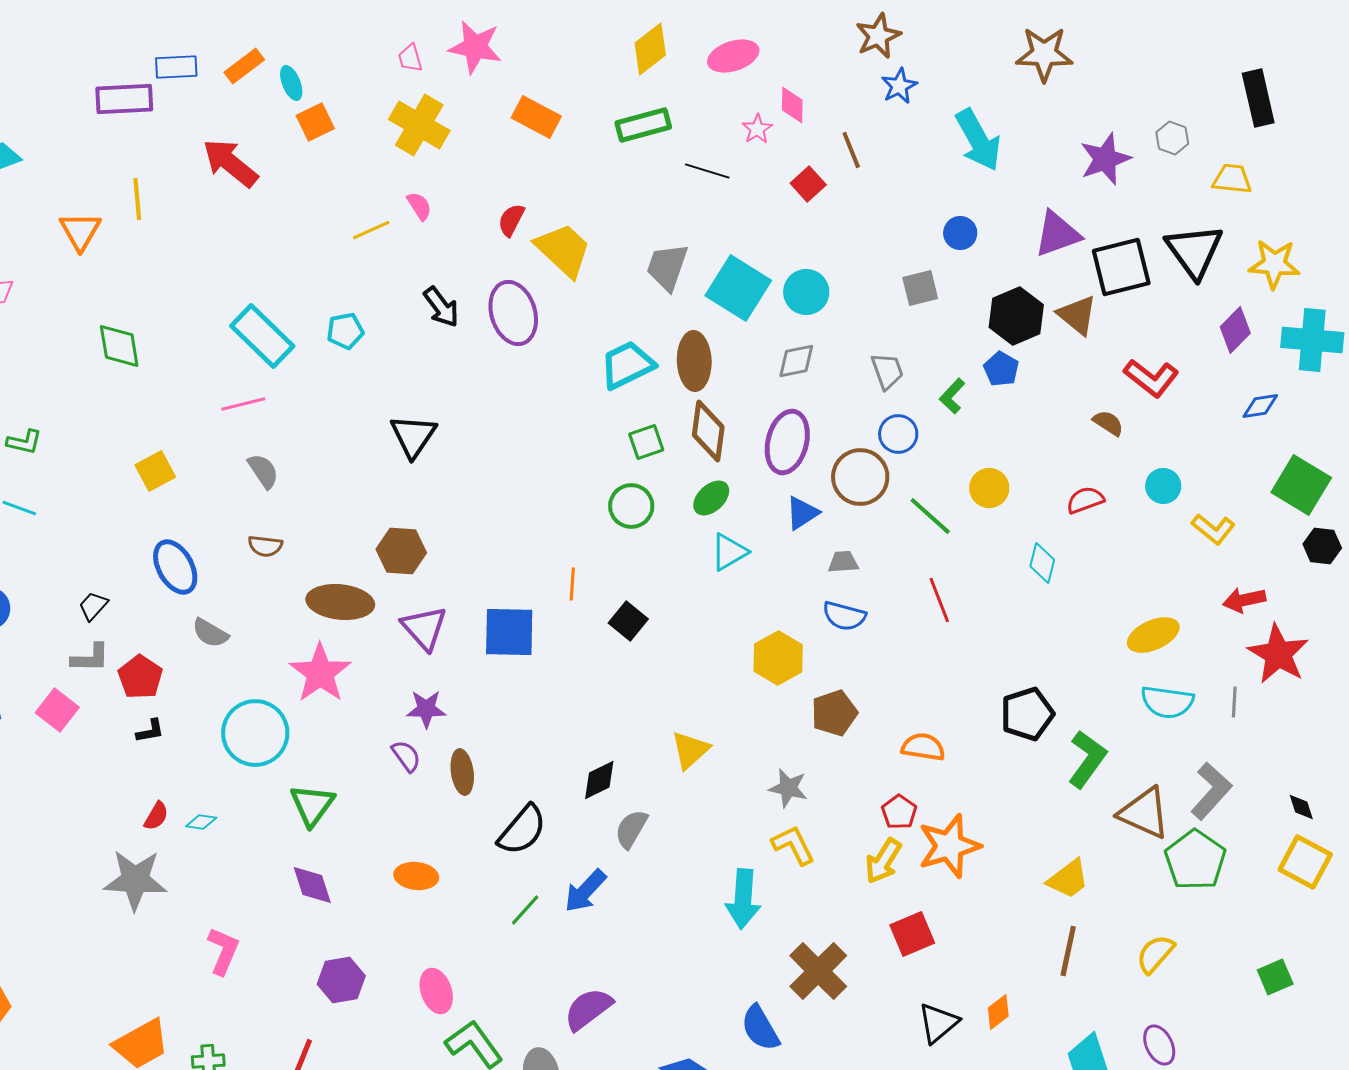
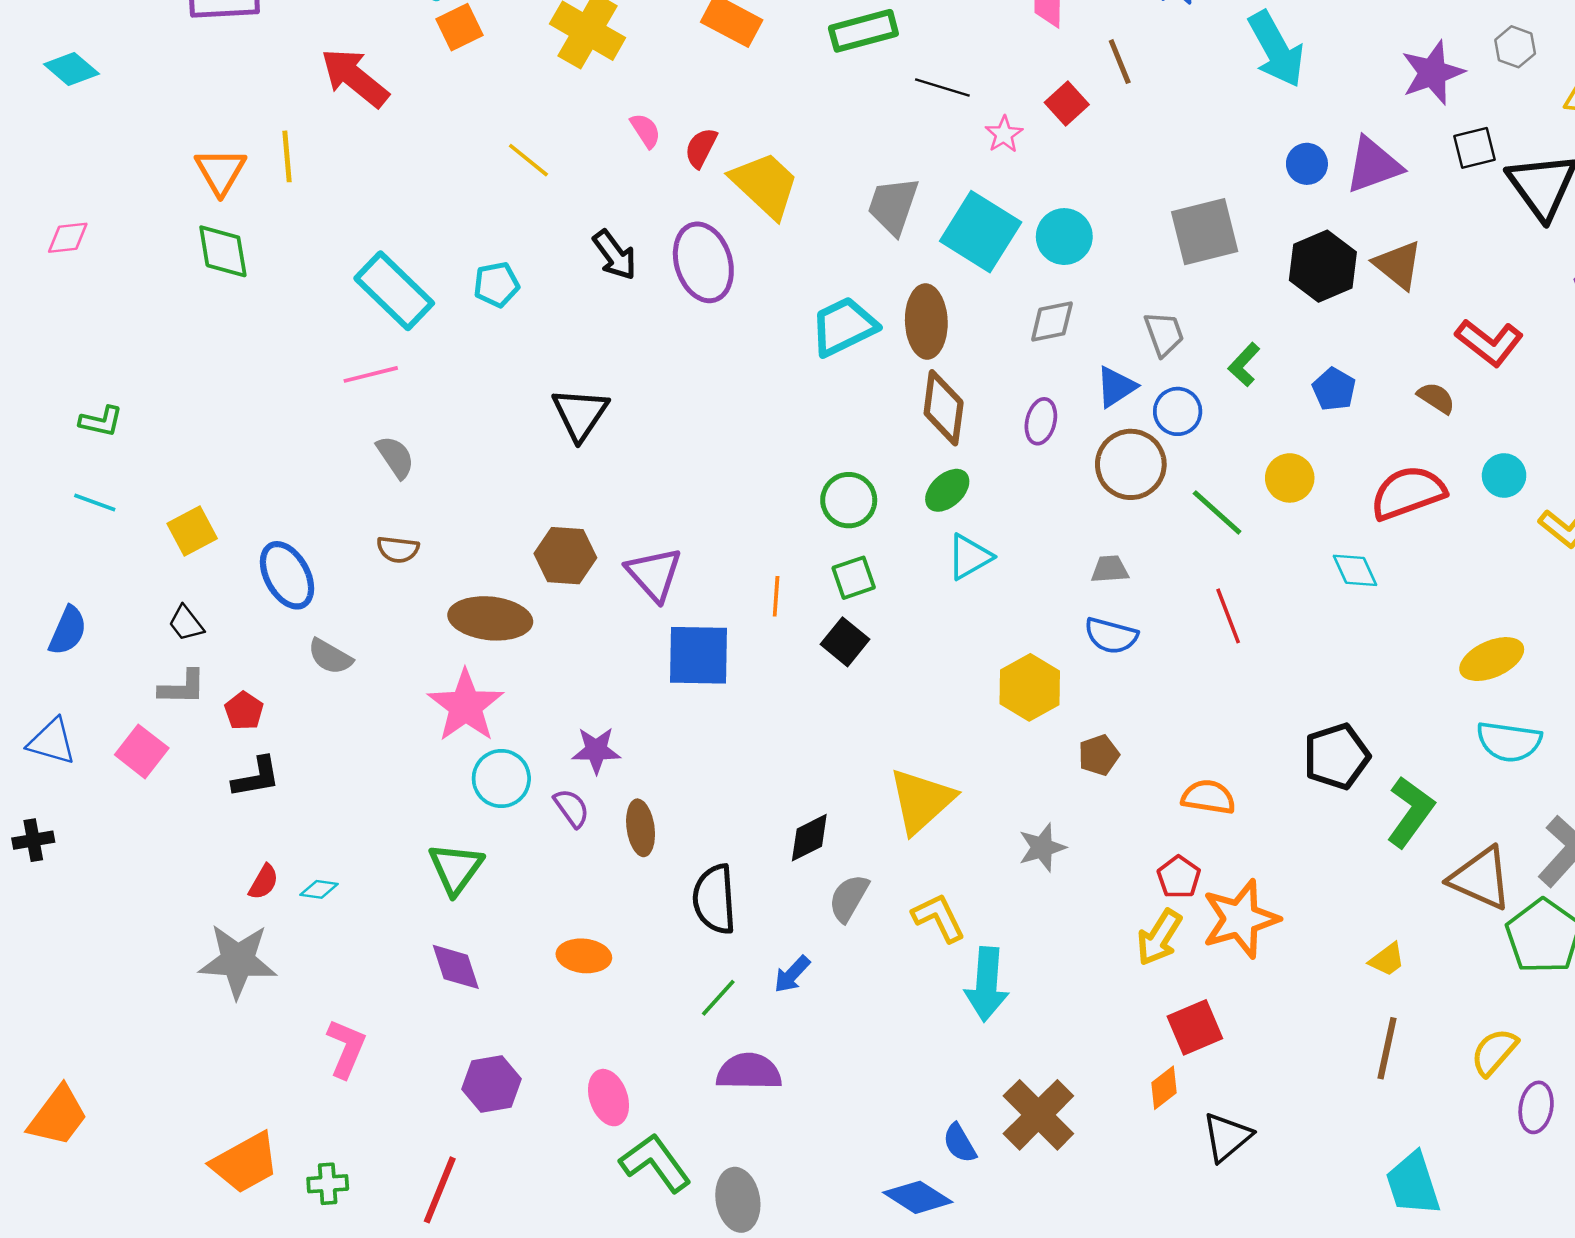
pink star: (757, 129) -> (1004, 134), moved
yellow line: (137, 199) -> (287, 156), moved
pink semicircle: (419, 206) -> (645, 131), moved
yellow line: (371, 230) -> (528, 160), turned 63
orange triangle: (80, 231) -> (220, 171), moved
blue circle: (960, 233) -> (1307, 164), moved
black square: (1121, 267) -> (1474, 148), moved, size x0.6
gray square: (920, 288) -> (1205, 232), size x1.5
green diamond: (119, 346) -> (223, 251), moved
blue pentagon: (1001, 369) -> (1334, 389), moved
green square: (646, 442) -> (854, 578), moved
purple ellipse: (787, 442) -> (1041, 421), size x0.6
yellow square: (155, 471) -> (192, 531), moved
red semicircle: (1085, 500) -> (1408, 493), size x1.6
blue triangle: (802, 513) -> (1116, 387), moved
cyan diamond: (1042, 563) -> (1355, 570), turned -39
black trapezoid: (93, 606) -> (186, 623), turned -80
purple triangle: (424, 628) -> (654, 574), moved
red pentagon: (140, 677) -> (244, 711), size x0.7
brown pentagon: (834, 713) -> (1099, 755), size x0.7
black L-shape: (150, 731) -> (256, 777), size x1.4
cyan circle: (255, 733) -> (501, 779), moved, size x0.7
yellow triangle: (690, 750) -> (921, 801), size x1.4
gray star: (788, 788) -> (1042, 847), turned -30
black semicircle: (522, 830) -> (714, 899), turned 136
yellow L-shape: (793, 845) -> (939, 918), moved
yellow trapezoid: (1068, 879) -> (1387, 960), size x0.7
blue arrow: (585, 891) -> (792, 974), size x0.7
brown cross: (818, 971) -> (1038, 1115), moved
purple semicircle: (588, 1009) -> (749, 1072), moved, turned 38
orange diamond: (998, 1012) -> (1164, 1088), moved
blue semicircle: (760, 1028) -> (960, 1143), moved, size x0.7
purple ellipse: (1159, 1045) -> (1536, 1107), moved, turned 36

